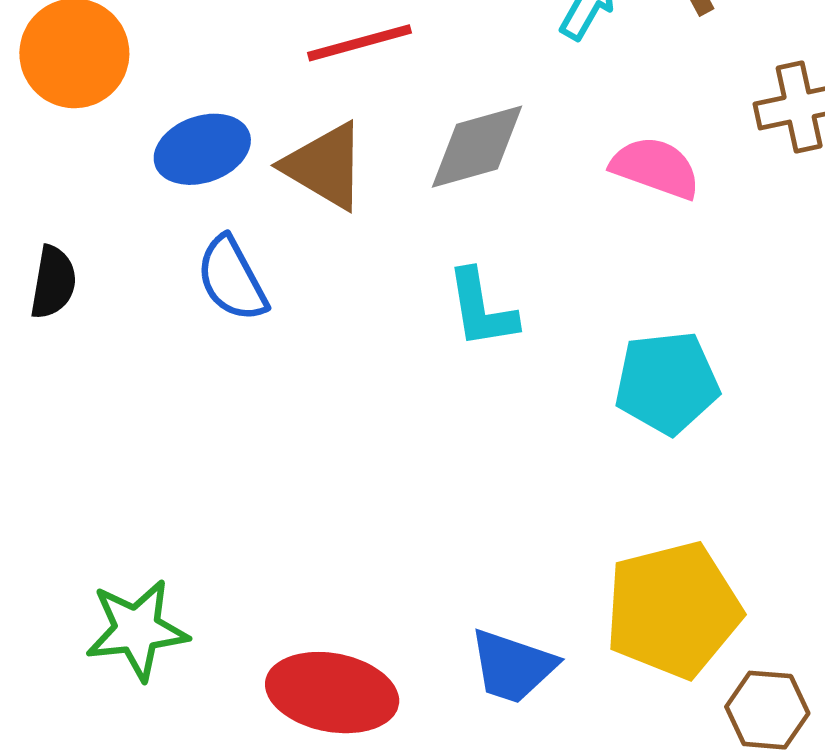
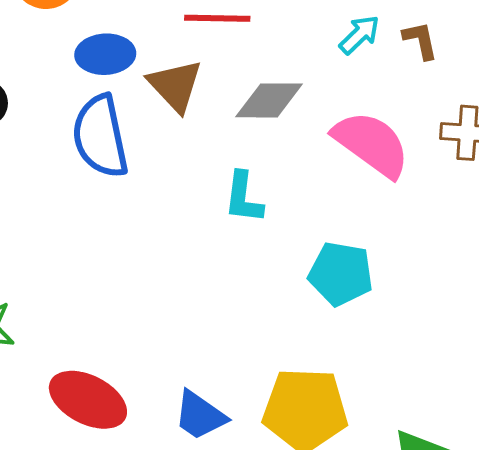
pink semicircle: (656, 168) -> (371, 144), size x1.5
blue semicircle: (232, 279) -> (100, 136), size x1.5

